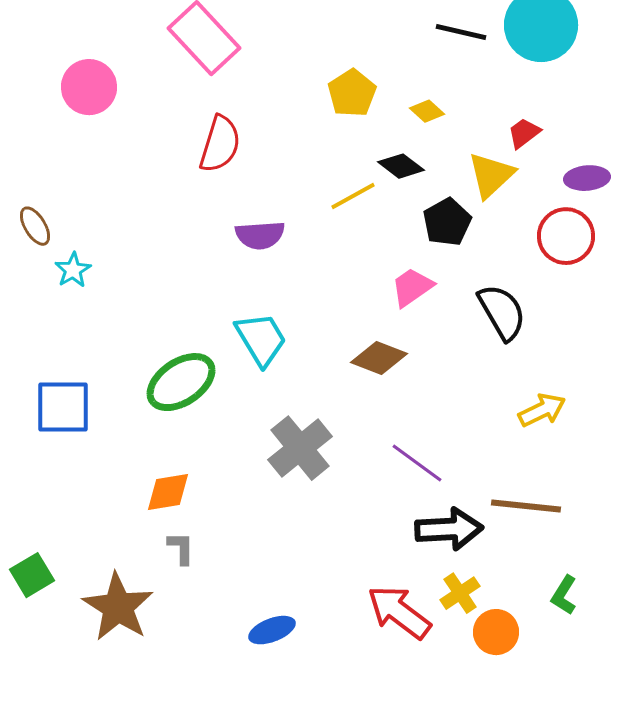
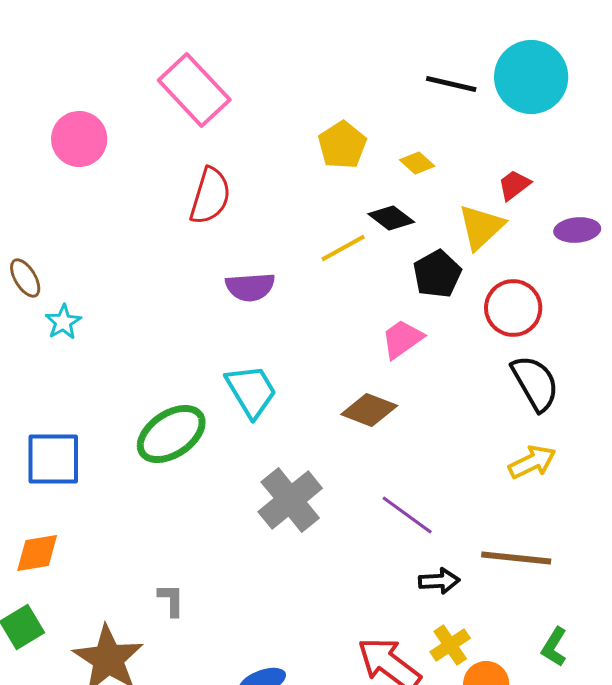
red circle: (566, 236) -> (513, 308), moved
black semicircle: (502, 312) -> (535, 383), moved
orange diamond: (168, 492) -> (37, 553), moved
black arrow: (449, 529) -> (439, 581), size x0.6

